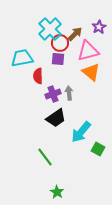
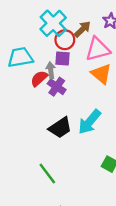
red semicircle: (38, 76) -> (39, 78), turned 49
gray arrow: (69, 93) -> (51, 70), moved
purple cross: (53, 94) -> (57, 87), moved, turned -35
cyan arrow: (81, 132) -> (89, 122), moved

